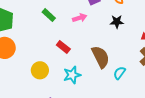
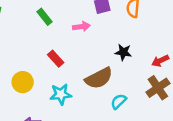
black star: (117, 22) -> (123, 52), moved
brown semicircle: (101, 57) -> (99, 78), turned 80

